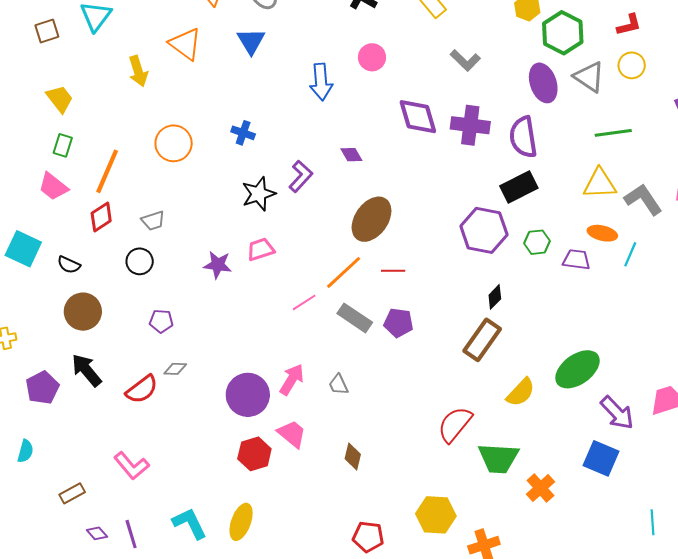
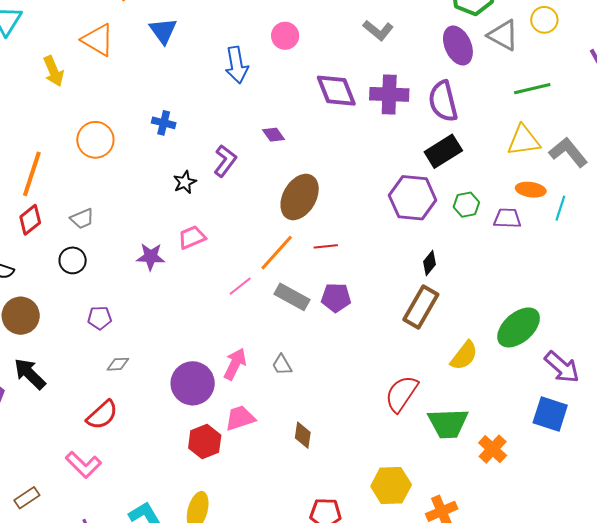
black star: (259, 194) -> (185, 182), size x0.7
red semicircle: (142, 389) -> (102, 415), moved
pink trapezoid: (292, 434) -> (240, 418), turned -52

